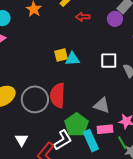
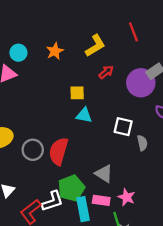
red arrow: (83, 17) -> (106, 72), turned 128
purple circle: (115, 19) -> (141, 83), size x1.6
yellow square: (61, 55) -> (77, 93), moved
gray circle: (35, 99) -> (33, 150), size x0.7

